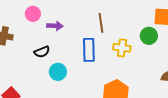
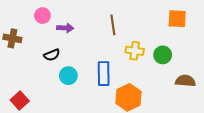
green circle: (149, 36) -> (163, 55), moved
blue rectangle: (89, 50) -> (104, 74), moved

